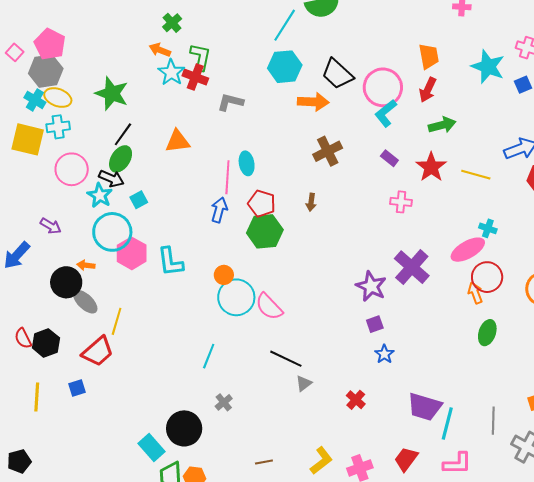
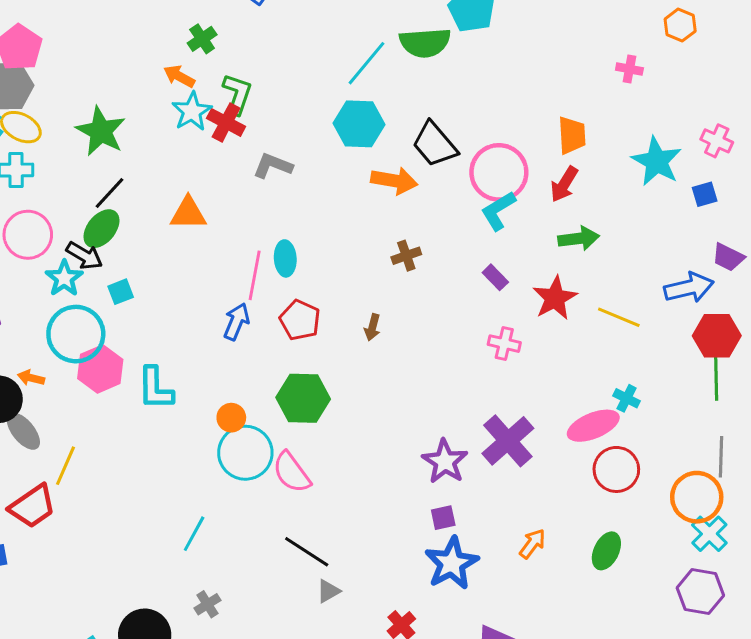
brown cross: (328, 151) -> (406, 256), size x0.7
green hexagon: (265, 231) -> (303, 398), moved
orange arrow: (475, 293) -> (532, 544), moved, turned 50
blue star: (384, 354) -> (452, 563), size x1.8

